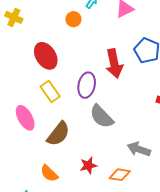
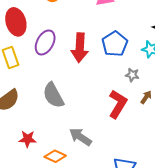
purple ellipse: (87, 85) -> (45, 42), moved

